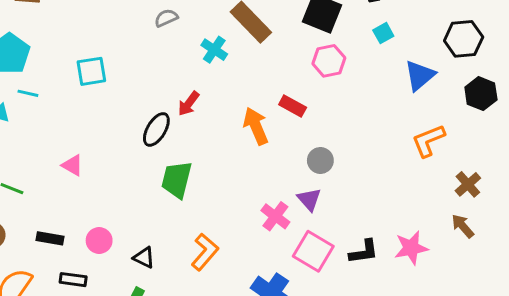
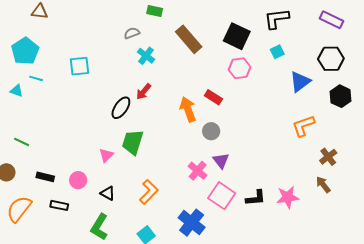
cyan cross: (214, 50) -> (146, 56), moved
gray circle: (320, 160) -> (211, 131), moved
pink triangle: (72, 165) -> (106, 155), moved, turned 42

